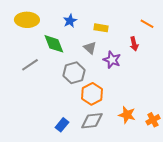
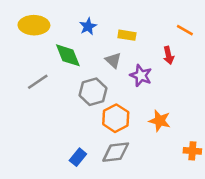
orange star: (127, 115) -> (160, 121), moved
orange cross: (153, 120) -> (192, 151), turned 32

